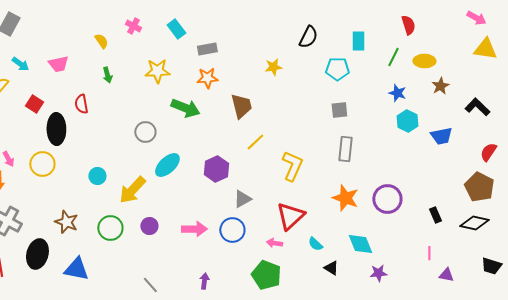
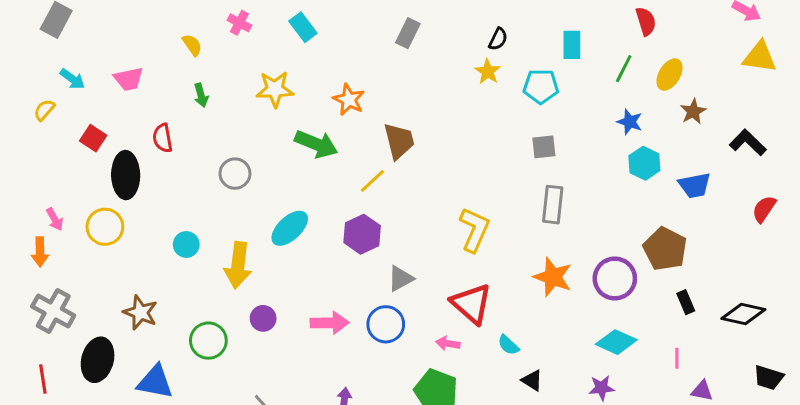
black semicircle: (308, 37) -> (498, 39), size x0.7
gray rectangle: (207, 49) -> (408, 33), moved, turned -54
yellow ellipse: (424, 61) -> (669, 75), turned -60
yellow star: (273, 67) -> (488, 72), moved, turned -30
orange star: (207, 78) -> (349, 100), turned 30
gray circle: (145, 132) -> (235, 174), moved
yellow line: (255, 142) -> (372, 181), moved
brown pentagon: (479, 187) -> (665, 249), moved
yellow arrow: (132, 190) -> (238, 265), turned -36
red triangle: (290, 216) -> (471, 304), turned -36
green circle: (110, 228) -> (208, 341), moved
cyan diamond: (360, 244) -> (616, 342), moved, turned -44

